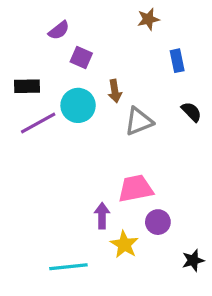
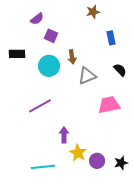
purple line: (38, 123) -> (40, 106), moved
pink trapezoid: (136, 188) -> (109, 105), moved
purple circle: (158, 222) -> (97, 161), moved

